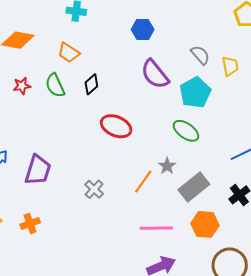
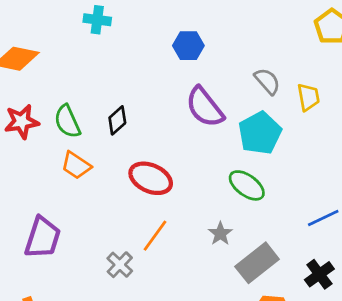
orange trapezoid: (69, 53) -> (76, 165), moved
red star: (22, 86) -> (22, 122), size x1.4
orange line: (143, 181) -> (155, 236), moved

